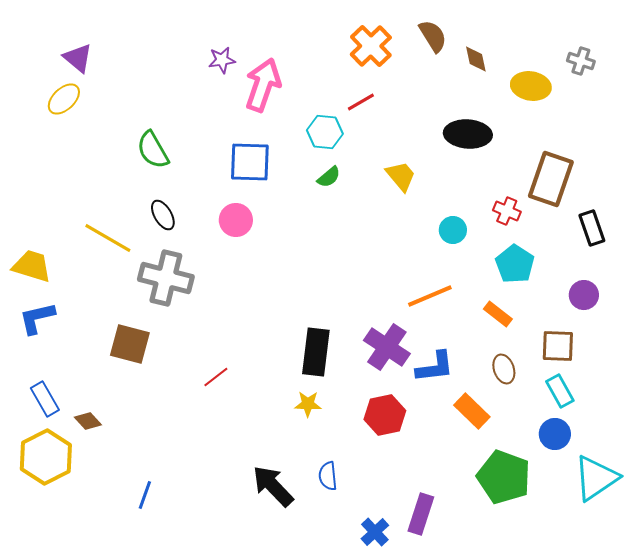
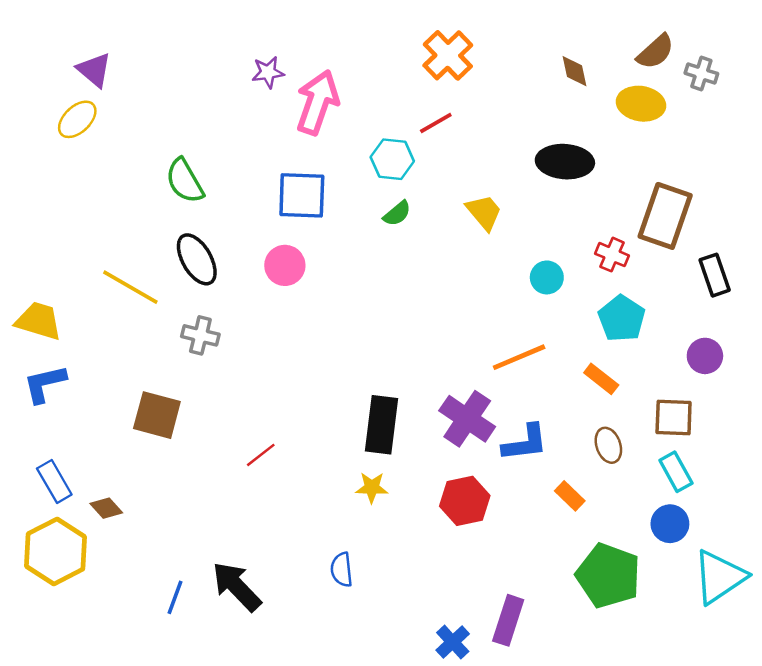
brown semicircle: (433, 36) -> (655, 52), moved, turned 80
black ellipse: (163, 215) -> (197, 259), size x1.4
gray cross: (166, 278) -> (200, 335), size x0.6
orange rectangle: (472, 411) -> (570, 496), size x0.7
blue semicircle: (328, 476) -> (342, 570), moved
black arrow: (273, 486) -> (237, 586), moved

